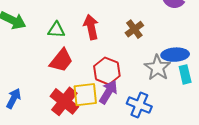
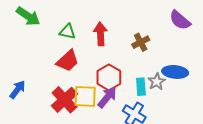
gray star: (157, 68) -> (157, 82), size x0.7
cyan rectangle: (185, 74) -> (141, 87), moved

